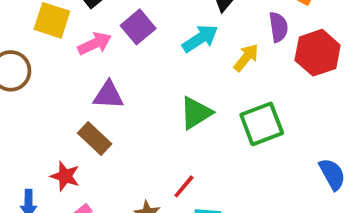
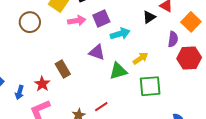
cyan arrow: (200, 38) -> (120, 34), moved
yellow arrow: (246, 58) -> (140, 58), moved
purple triangle: (108, 95) -> (97, 52), moved

